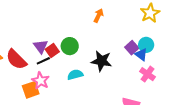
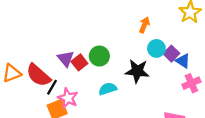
orange arrow: (99, 16) -> (144, 25), moved
cyan circle: (146, 45) -> (156, 48), moved
black line: (43, 61) -> (52, 87), moved, turned -32
pink cross: (148, 74) -> (191, 83), turned 35

